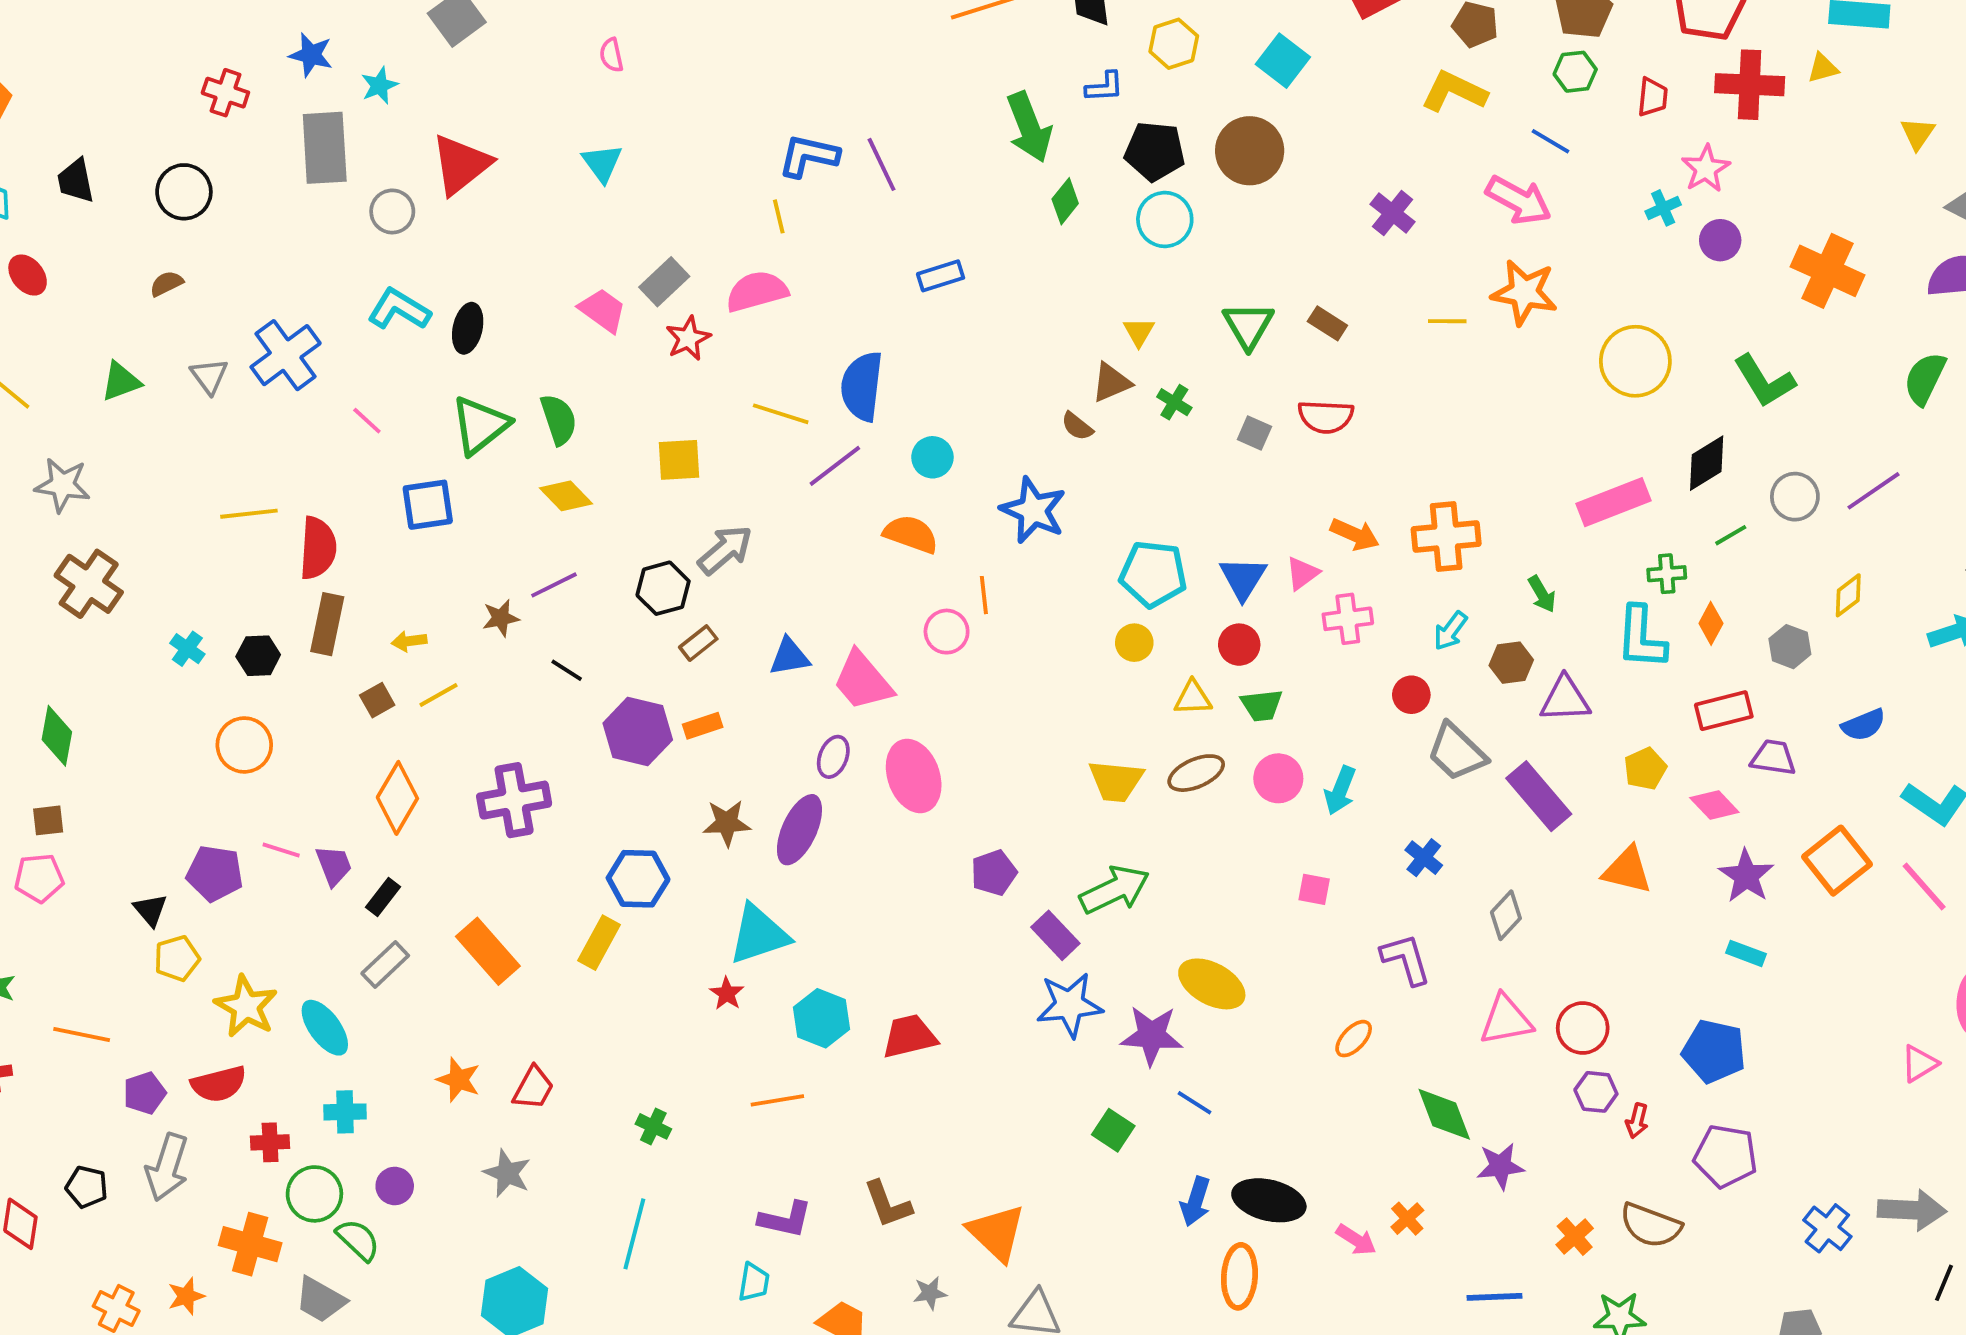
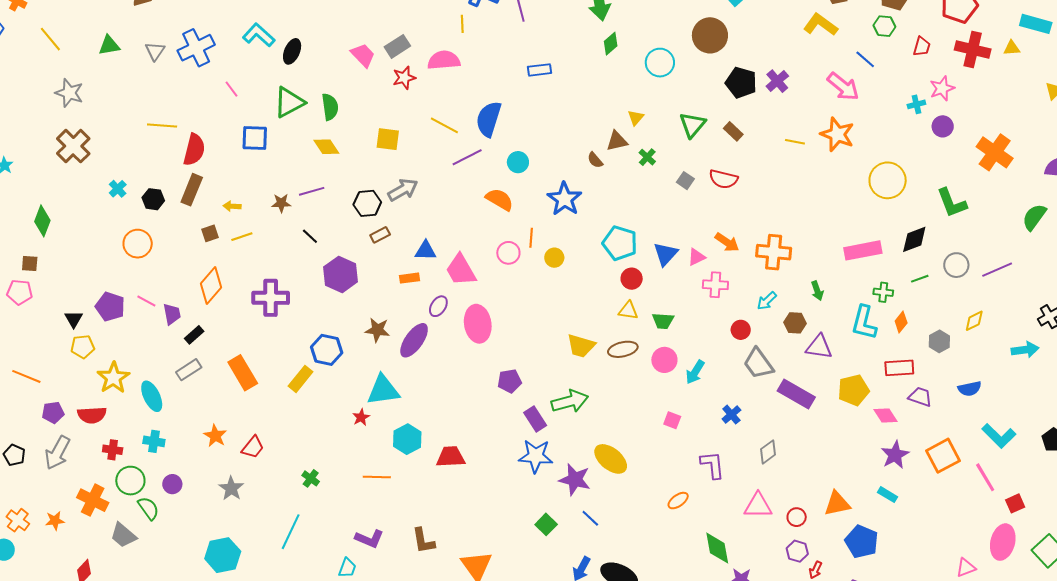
black pentagon: (1155, 151) -> (741, 83), moved
yellow circle: (1134, 643) -> (554, 258), moved
red circle: (1239, 645) -> (632, 279), moved
orange rectangle: (703, 726) -> (409, 278), moved
yellow pentagon: (1645, 769) -> (853, 390), size x1.4
purple rectangle: (1539, 796) -> (796, 394), turned -30
orange triangle: (1627, 870) -> (837, 504), moved, turned -36
red circle: (1583, 1028) -> (797, 517), size x0.7

